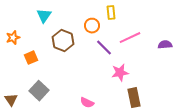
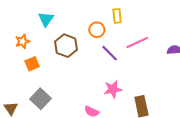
orange star: (13, 38) -> (23, 41), moved
pink star: (120, 73) -> (113, 89), moved

